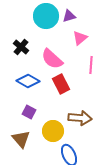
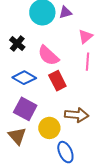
pink triangle: (80, 38) -> (86, 36), moved
purple square: (29, 112) -> (25, 109), size x1.6

